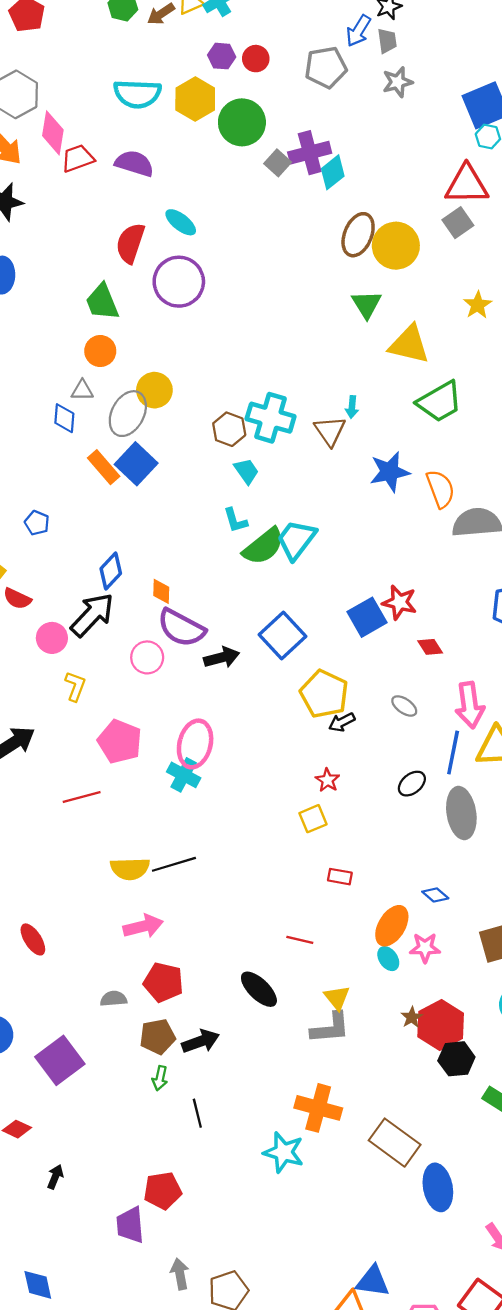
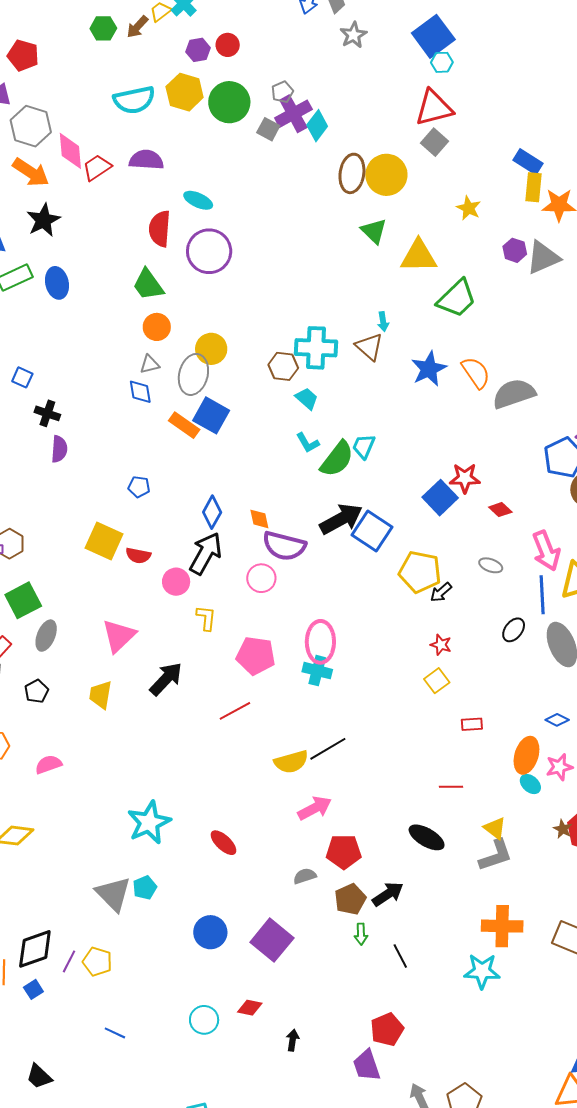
gray pentagon: (326, 67) -> (282, 92), moved, size x0.6
cyan trapezoid: (296, 540) -> (364, 446), size x0.7
black arrow: (222, 658) -> (341, 519), moved, size x1.4

